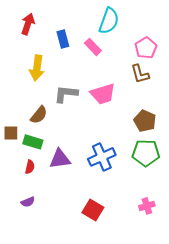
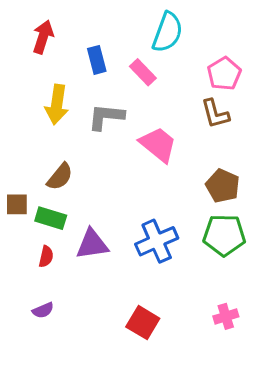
gray L-shape: (66, 94) -> (106, 117), moved
pink trapezoid: (103, 94) -> (158, 144), turned -124

